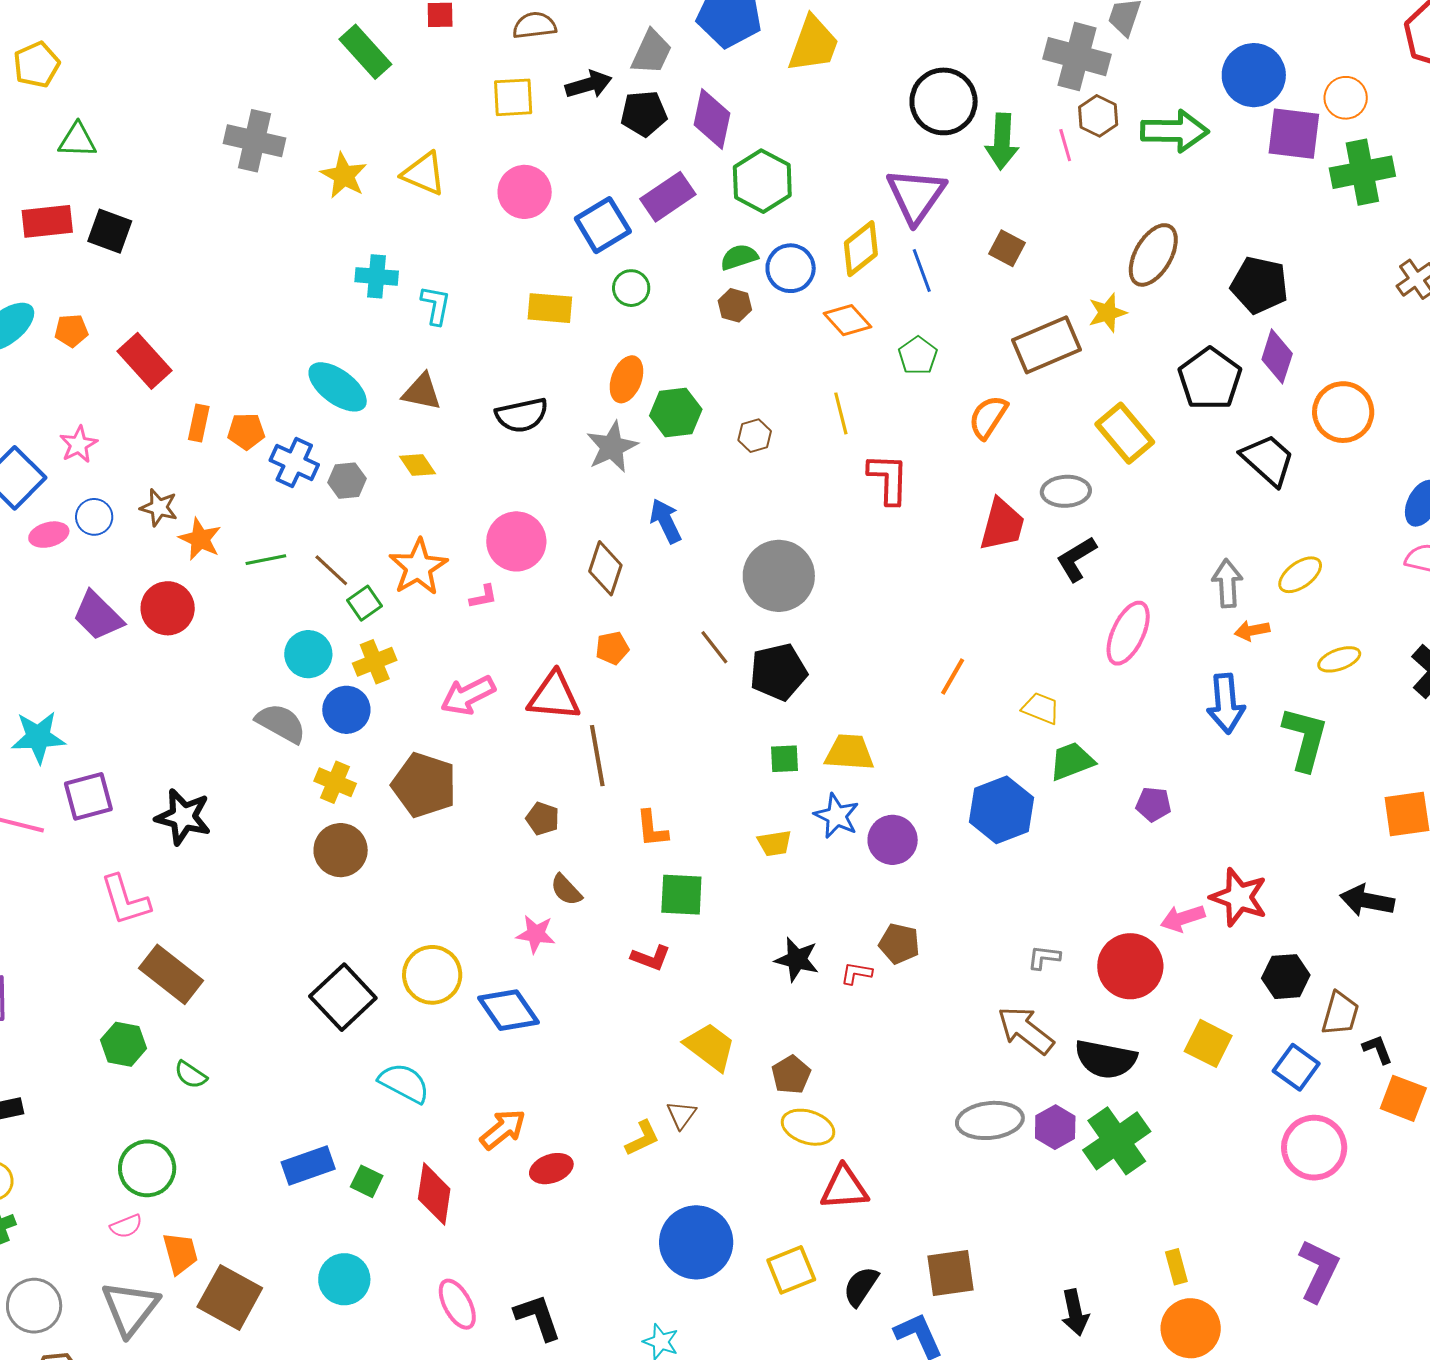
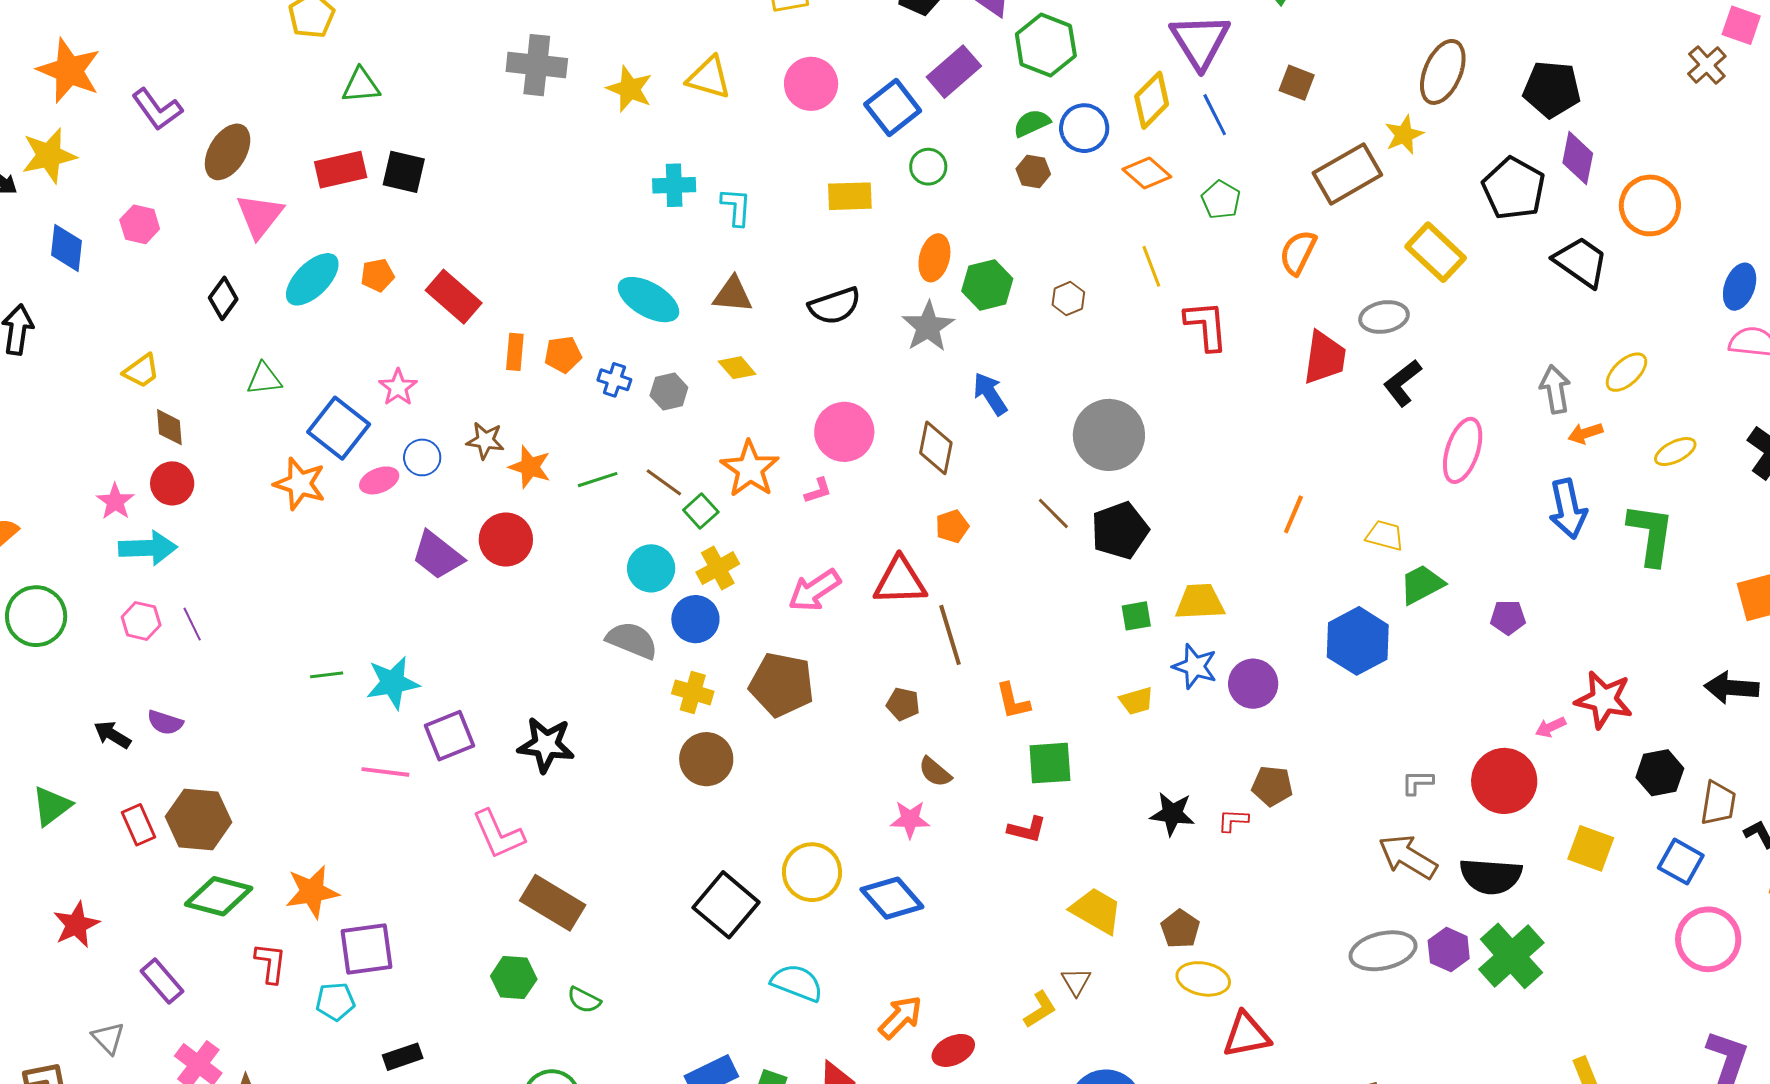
blue cross: (294, 463) -> (614, 380), size x0.7
pink arrow: (1183, 918) -> (1550, 727), size x0.7

